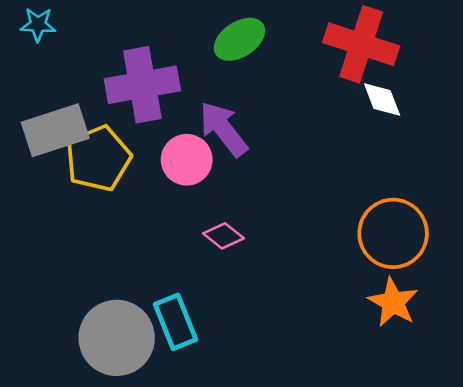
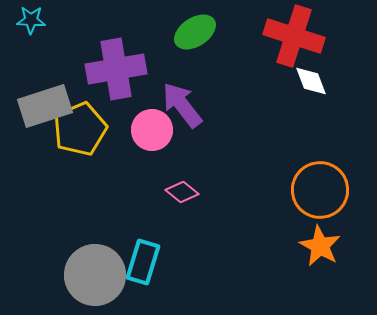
cyan rectangle: (176, 322) -> (143, 262), turned 39

